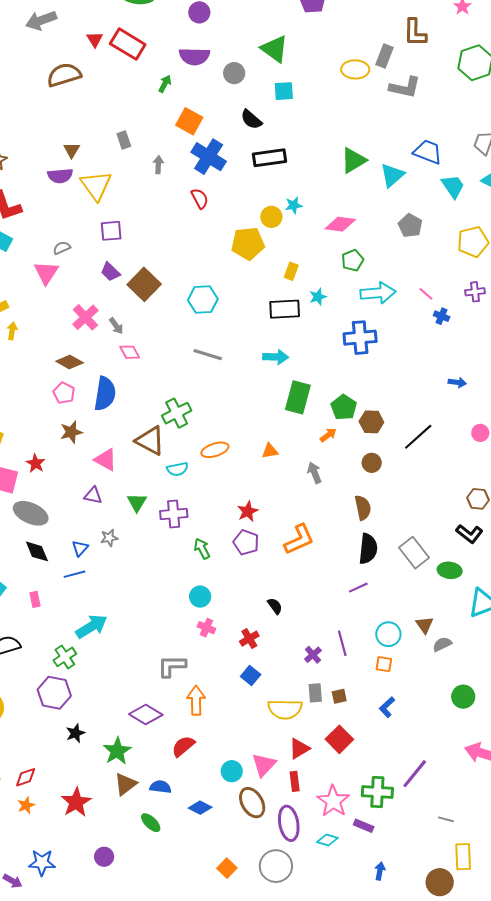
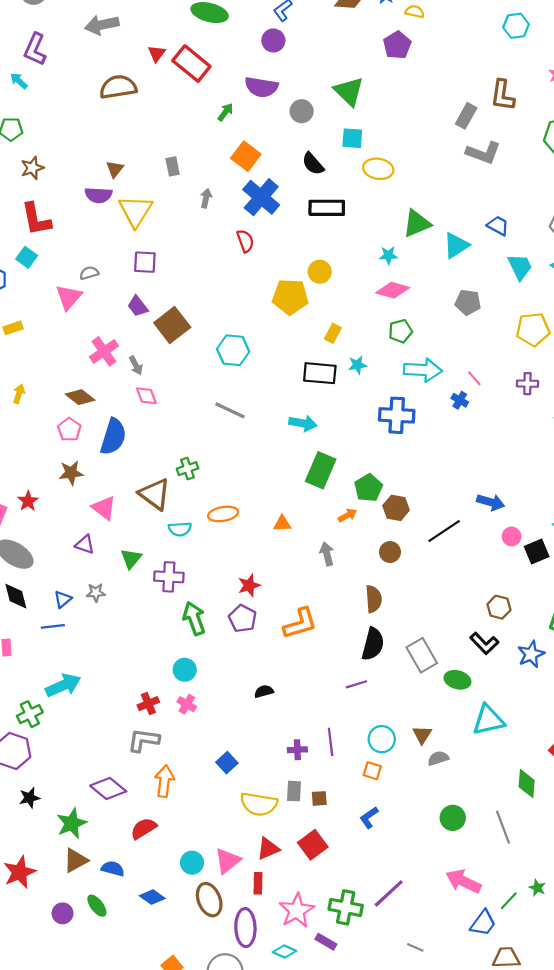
yellow ellipse: (355, 69) -> (378, 169), moved
blue trapezoid: (428, 152) -> (498, 226), size x0.7
cyan star: (294, 205) -> (388, 255), moved
gray pentagon: (410, 226) -> (468, 302), turned -30
blue cross: (442, 316) -> (460, 400), moved
yellow arrow: (12, 331) -> (19, 394), moved
blue arrow: (457, 382) -> (491, 502), moved, size x1.4
green cross: (177, 413) -> (188, 469), size x0.7
green arrow: (202, 549) -> (194, 618), size x1.4
black semicircle: (275, 606) -> (264, 691), turned -78
red cross: (249, 639) -> (148, 704), moved
purple cross: (313, 655) -> (297, 750), turned 30
purple circle: (104, 857) -> (63, 913), moved

